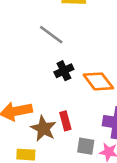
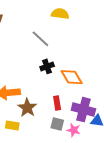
red rectangle: (65, 121) -> (57, 103), moved

